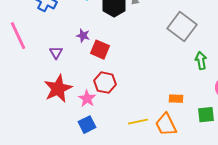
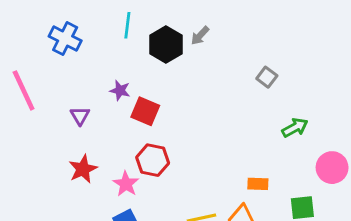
gray square: (182, 27) -> (267, 77), size x0.5
green arrow: (201, 61) -> (295, 128), turned 72
red star: (58, 89) -> (83, 169), size x0.7

